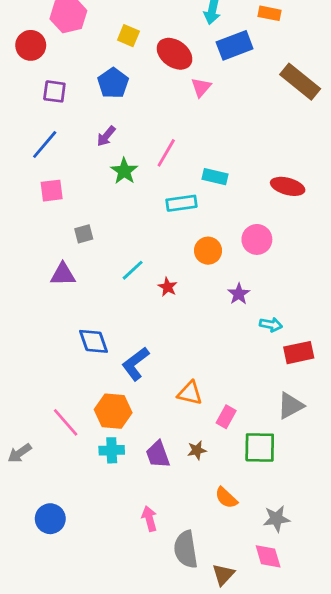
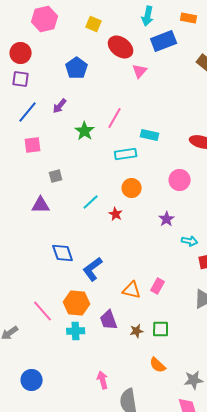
yellow square: (128, 36) -> (94, 24), moved
red circle: (31, 45) -> (21, 53), moved
purple square: (54, 91) -> (21, 79), moved
purple arrow: (106, 136) -> (60, 106), moved
orange circle: (208, 251) -> (132, 188), moved
pink rectangle: (226, 417) -> (158, 286), moved
green square: (260, 447) -> (161, 329), moved, size x0.7
purple trapezoid: (158, 454) -> (109, 320), moved

